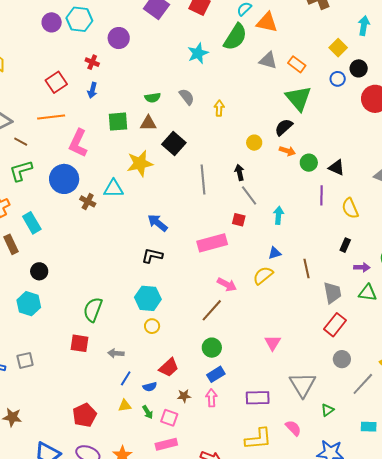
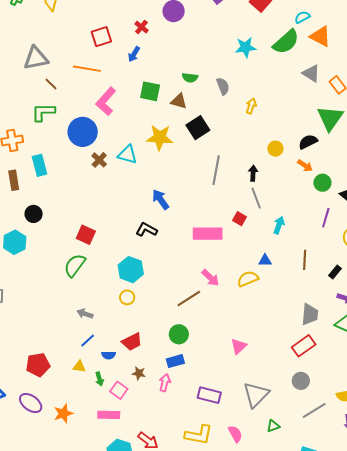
brown line: (307, 269) -> (305, 260), moved
red square: (79, 343) -> (86, 235), moved

